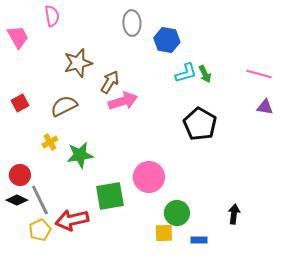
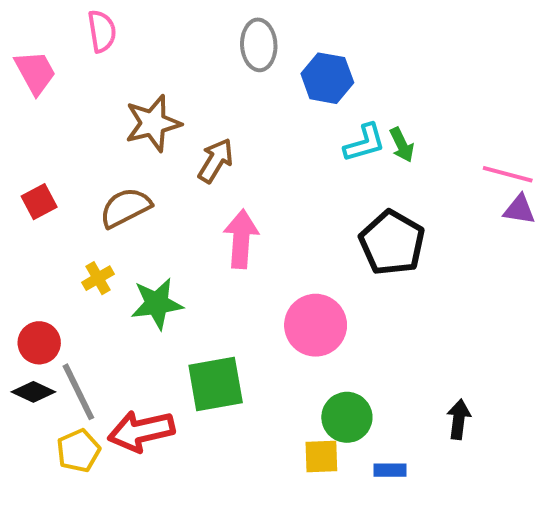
pink line: (259, 74) -> (508, 174), moved
pink arrow: (123, 101) -> (241, 239), moved, turned -68
pink circle: (149, 177) -> (316, 325), moved

